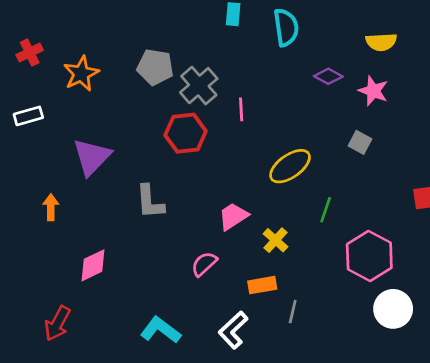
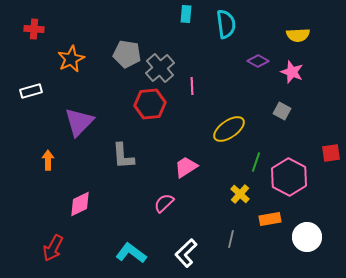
red cross: (30, 52) -> (34, 29), moved, turned 30
yellow cross: (275, 240) -> (240, 194), moved
pink hexagon: (369, 256) -> (289, 177), moved
orange rectangle: (262, 285) -> (270, 219), moved

